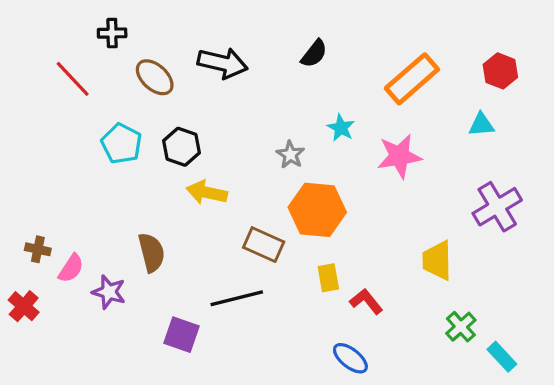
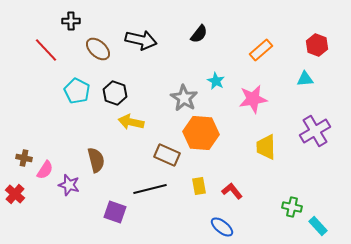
orange rectangle: (412, 79) -> (261, 50), size x0.7
gray star: (290, 155) -> (184, 98), size x1.5
yellow trapezoid: (437, 260) -> (266, 147), moved
yellow rectangle: (328, 278) -> (199, 186), moved
green cross: (461, 327) -> (292, 207), turned -36

